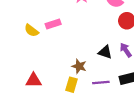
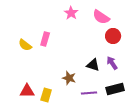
pink rectangle: (53, 24) -> (45, 39), turned -56
yellow rectangle: (72, 85) -> (46, 95), moved

